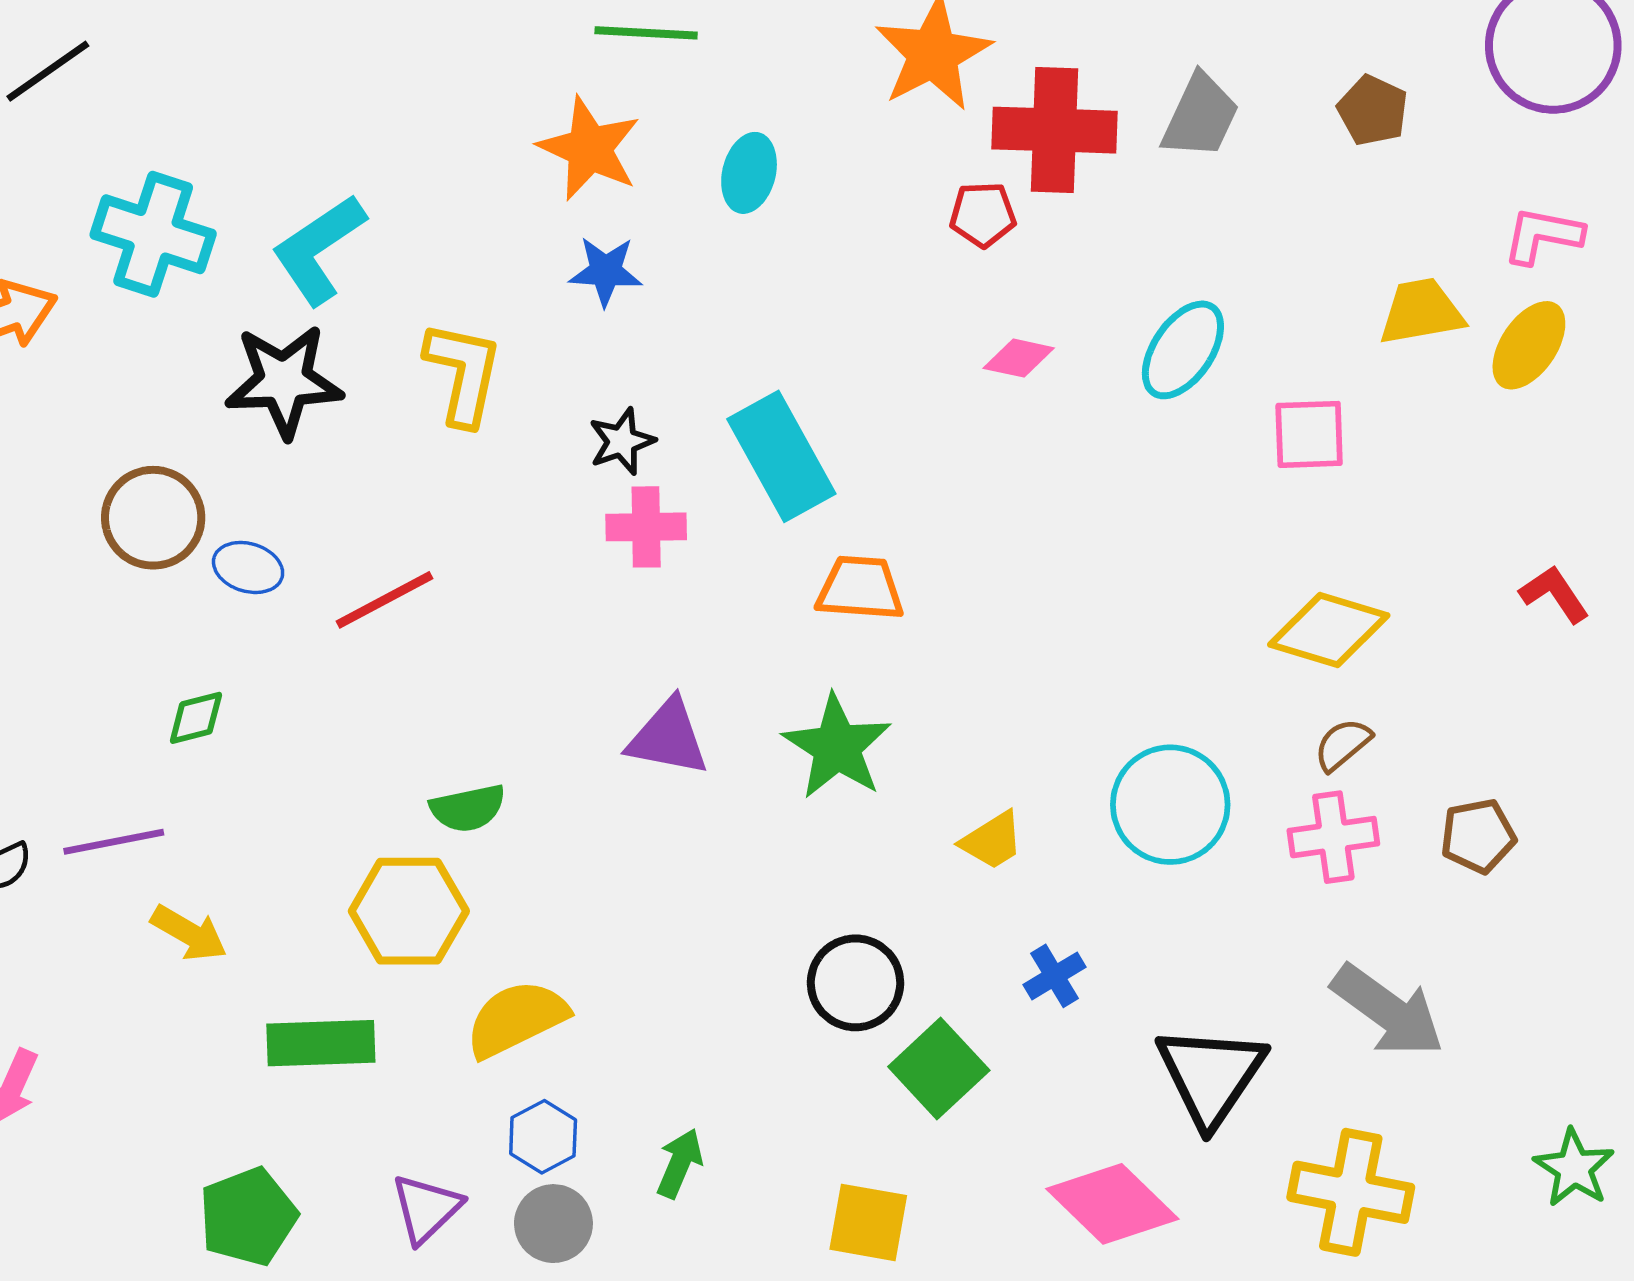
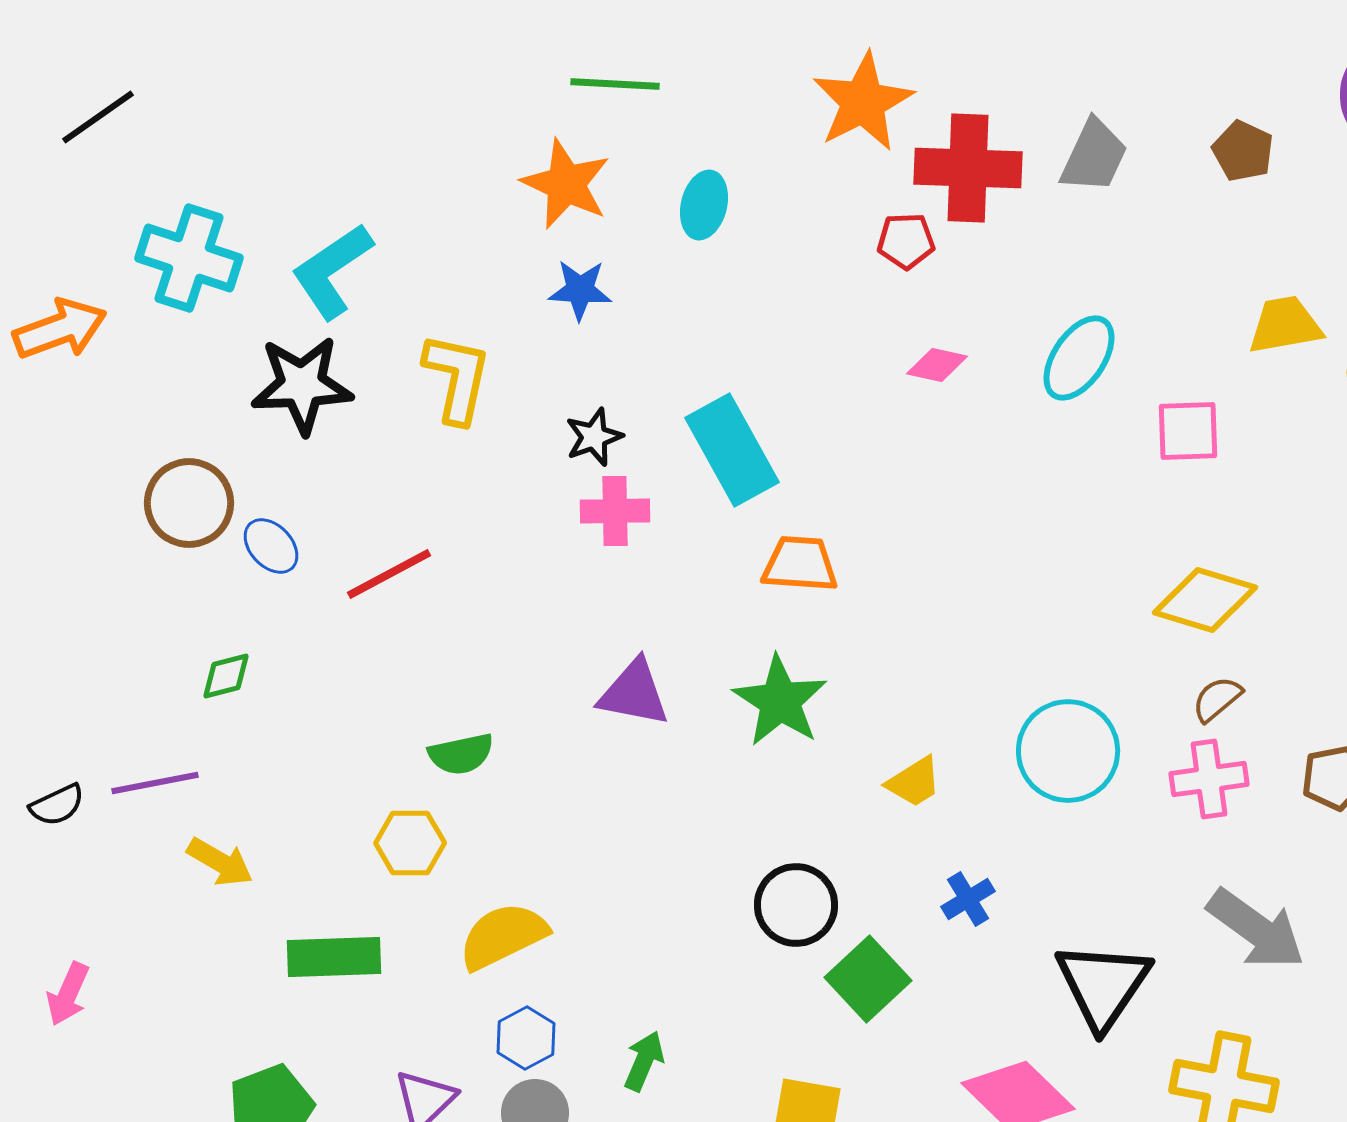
blue ellipse: (248, 567) -> (271, 546), turned 30
yellow hexagon: (409, 911) -> (410, 843), size x0.7

